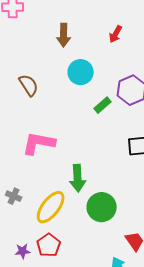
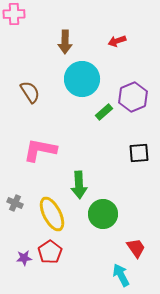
red arrow: (116, 34) -> (117, 41), turned 42
cyan circle: (81, 72) -> (82, 79), size x1.4
yellow ellipse: (51, 207) -> (52, 214), turned -64

